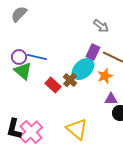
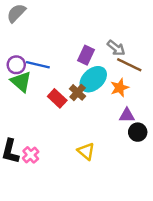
gray arrow: (101, 26) -> (116, 48), moved
purple rectangle: (93, 52) -> (86, 55), moved
yellow triangle: (77, 129) -> (86, 151), size x0.7
pink cross: (31, 132) -> (31, 155), size x0.6

